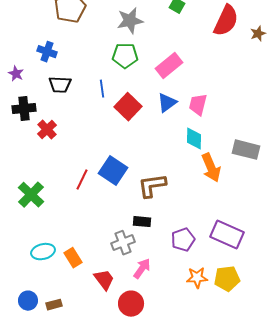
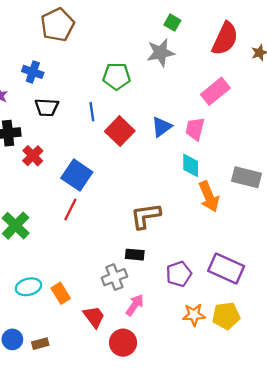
gray star: (130, 21) -> (161, 53), moved
pink rectangle: (169, 66) -> (215, 91), moved
blue square: (113, 171) -> (77, 175), moved

